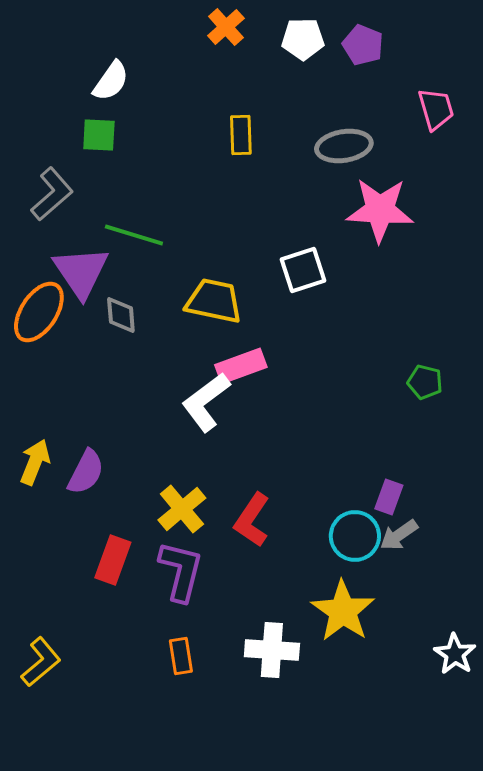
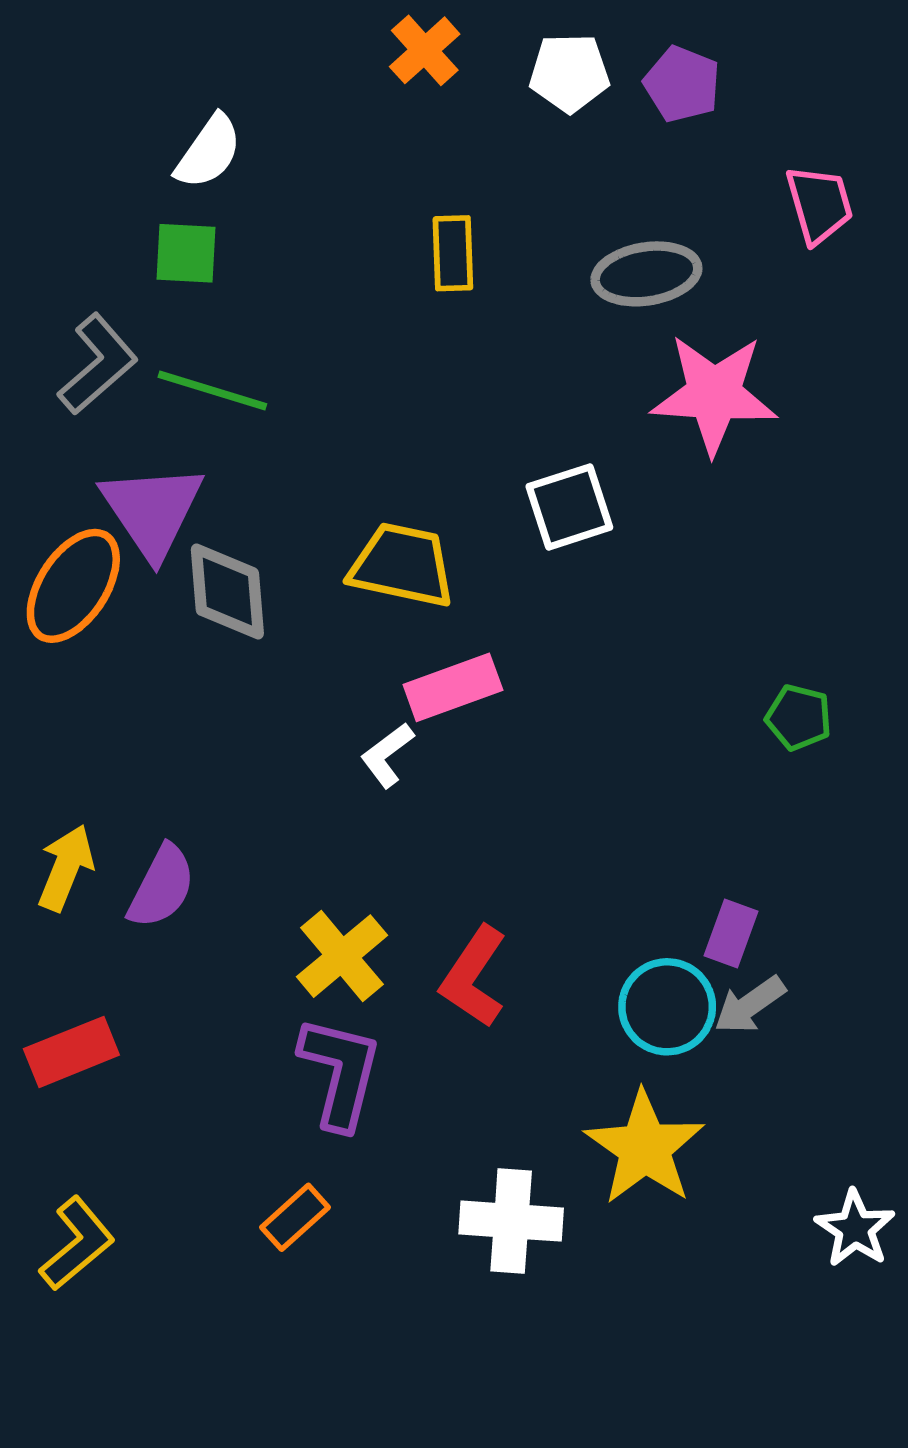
green line: (134, 235) -> (212, 390), moved
gray diamond: (121, 315) -> (227, 592), size x1.4
white L-shape: (206, 402) -> (387, 755), size x0.6
red rectangle: (113, 560) -> (71, 1052), moved, turned 48
orange rectangle: (181, 656) -> (295, 1217), moved, turned 57

